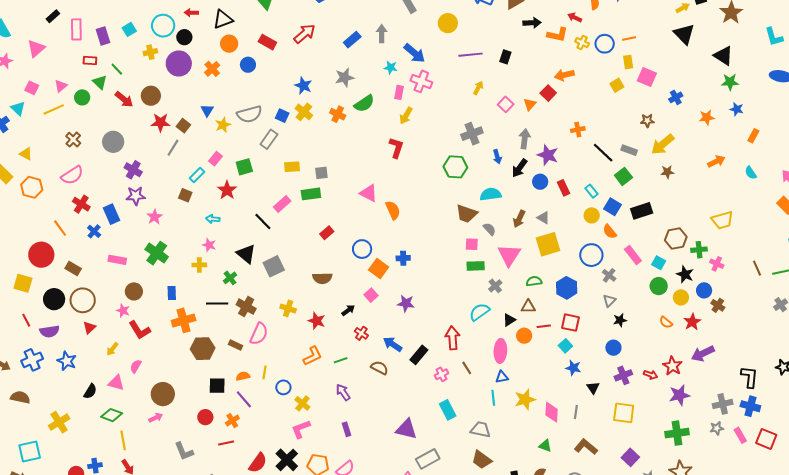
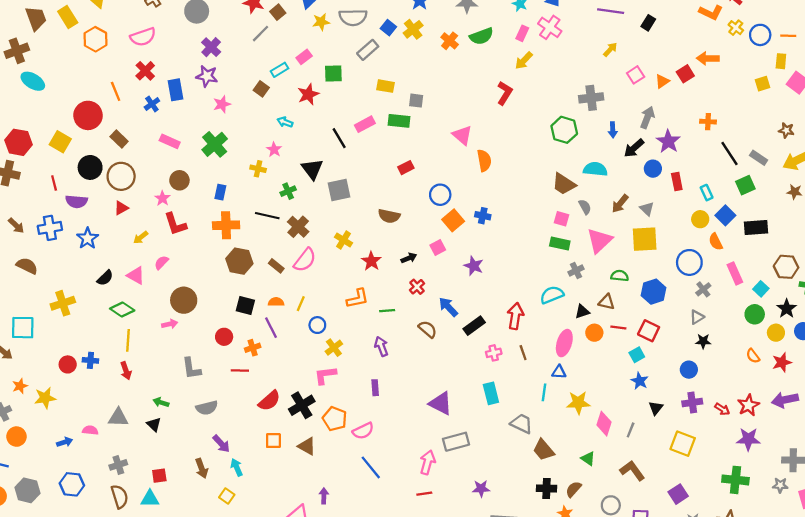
brown trapezoid: (482, 460) -> (543, 450), moved

